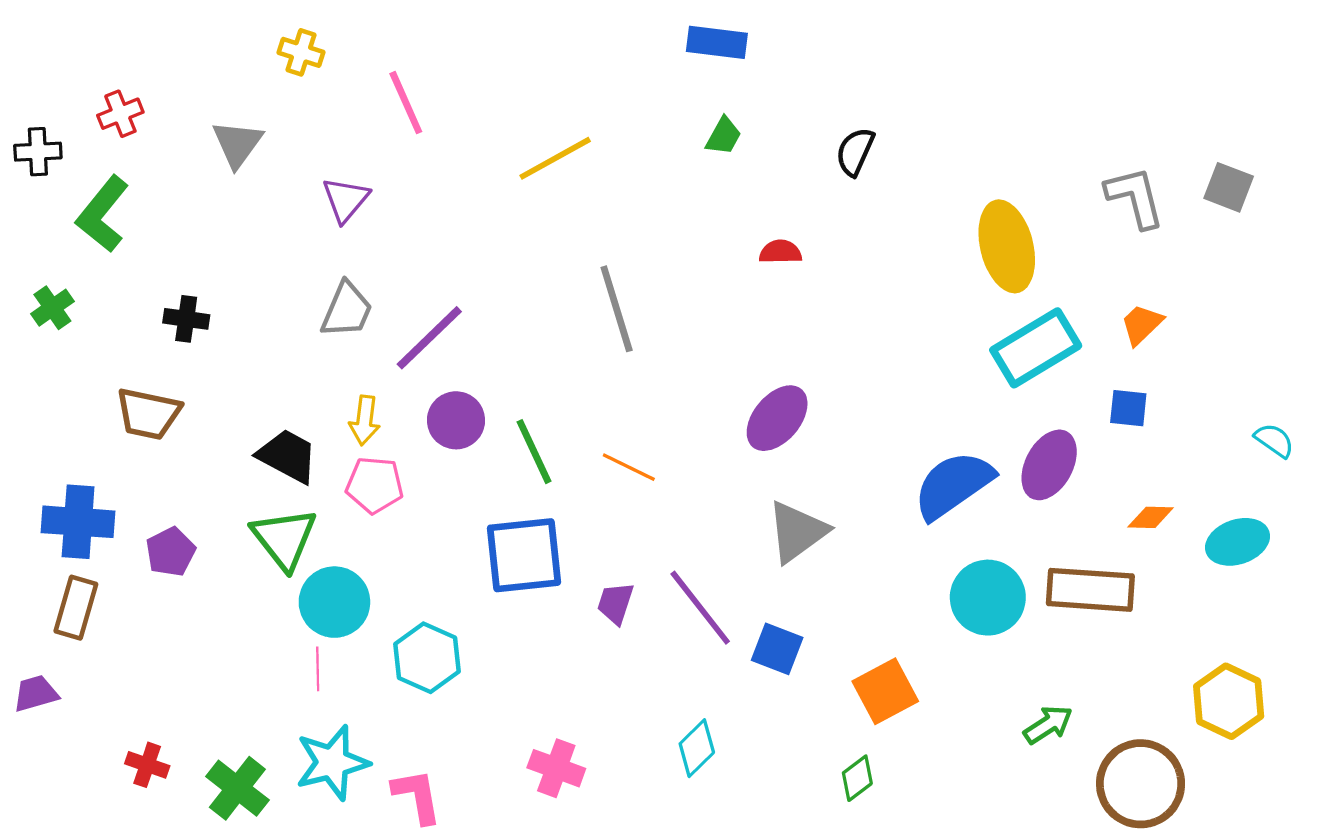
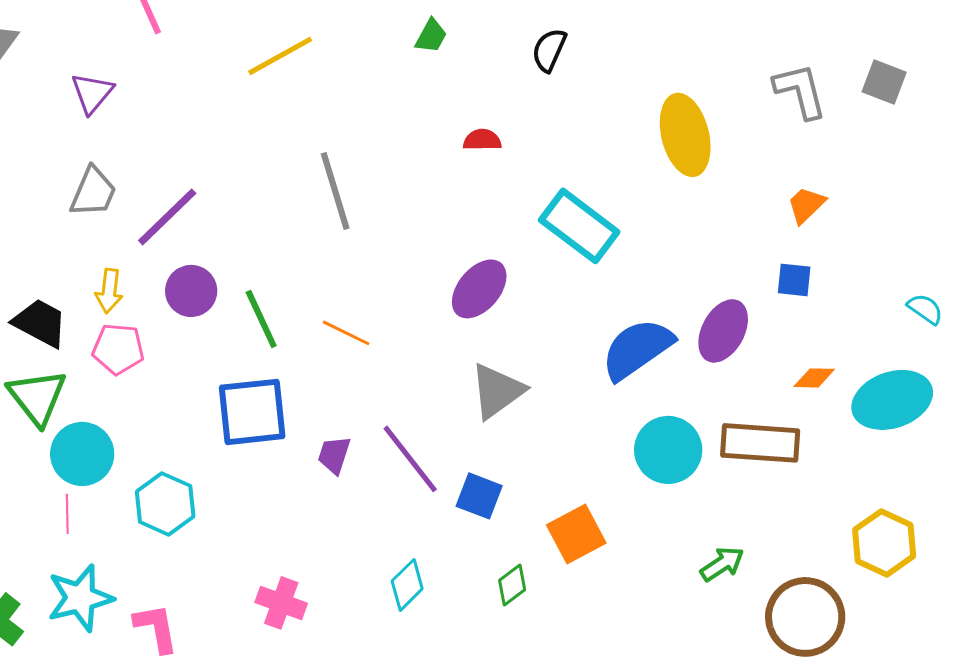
cyan rectangle: (1036, 348) -> (579, 226), moved, turned 68
cyan ellipse: (1238, 542) -> (892, 400), size x1.4
green diamond: (857, 778) -> (512, 585), moved

